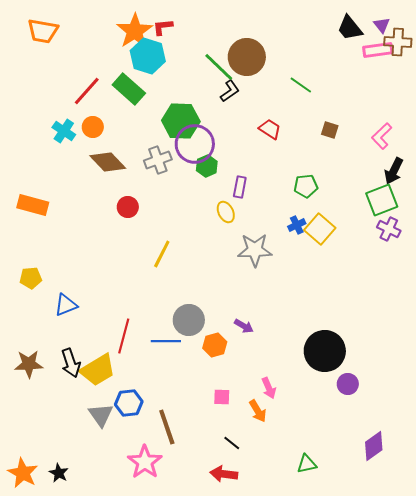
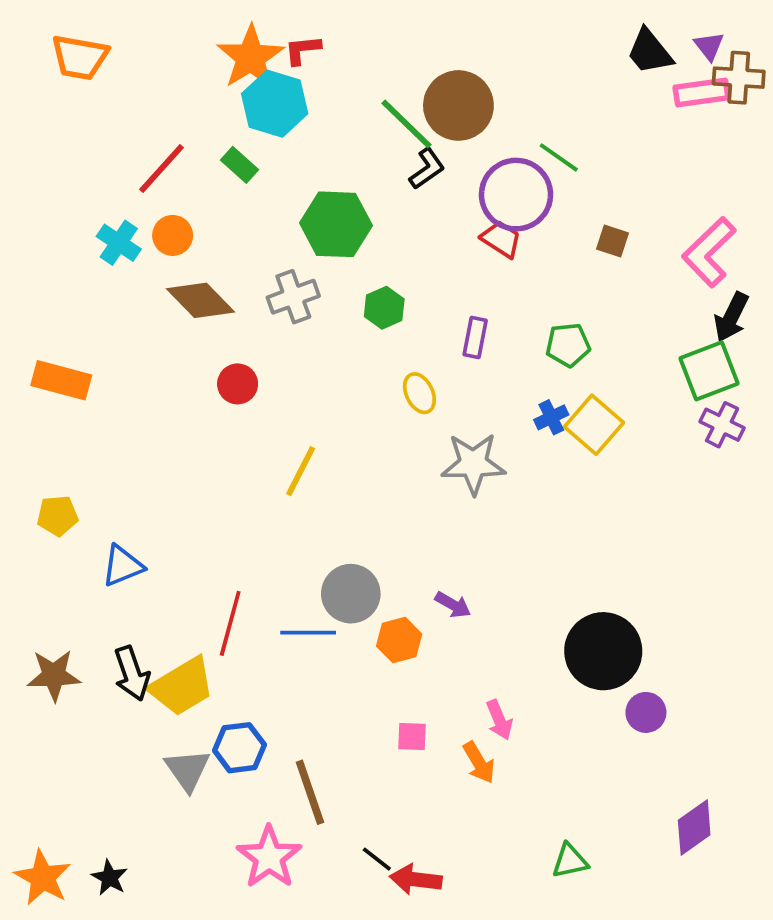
green rectangle: (129, 89) -> (239, 165), size x0.6
pink L-shape: (382, 136) -> (709, 252), size x1.4
purple circle: (195, 144) -> (516, 195), moved
purple rectangle: (240, 187) -> (475, 337), moved
black line: (232, 443) -> (377, 859), moved

